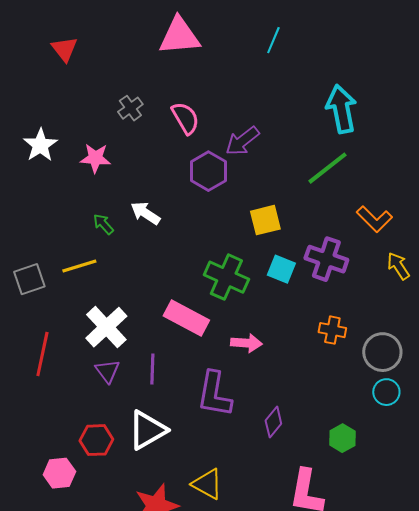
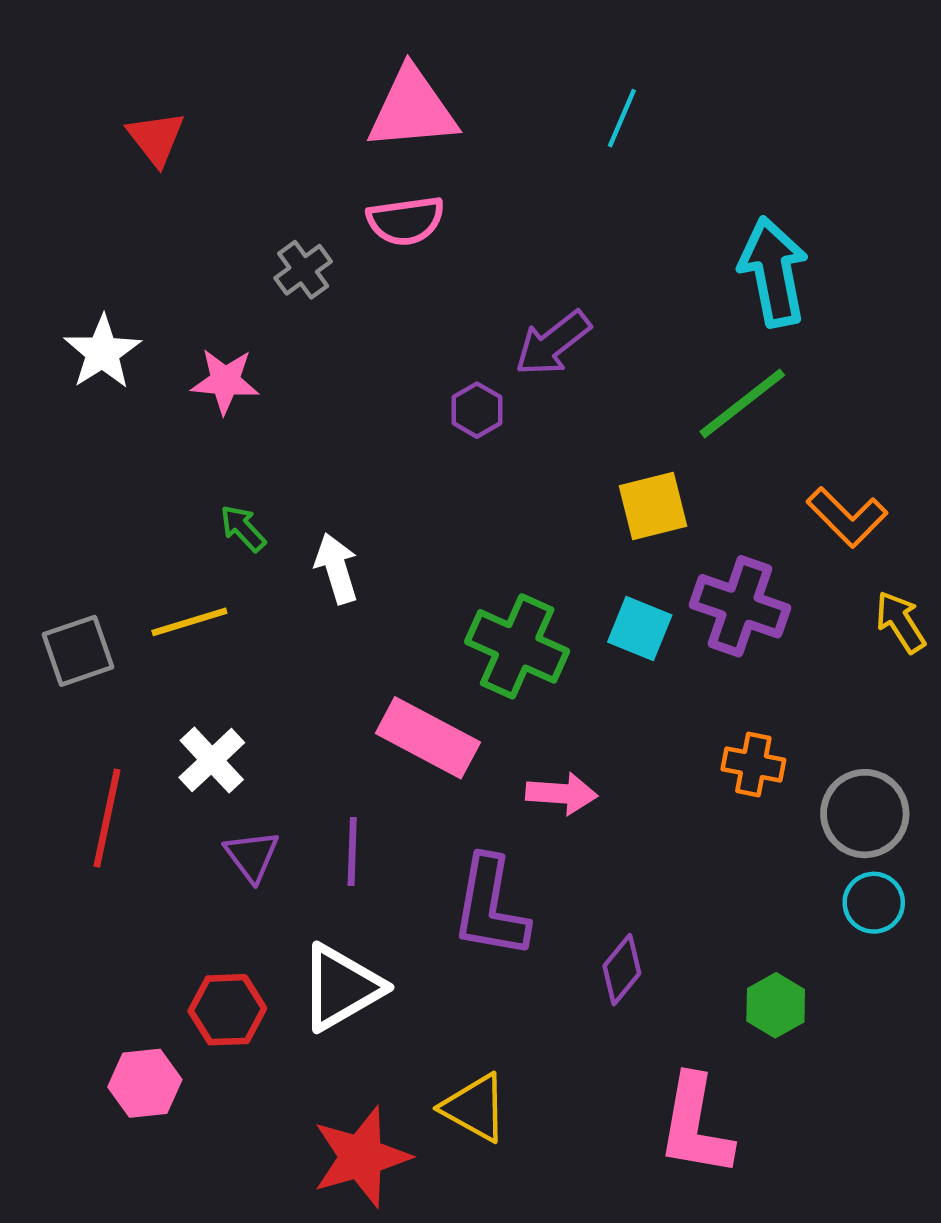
pink semicircle: (185, 118) -> (406, 221), moved, turned 112
purple hexagon: (208, 171) -> (477, 410), size x0.6
white arrow: (145, 213) -> (337, 568), moved, turned 40
yellow square: (265, 220) -> (653, 506), moved
white cross: (106, 327) -> (212, 760), moved, size x0.7

